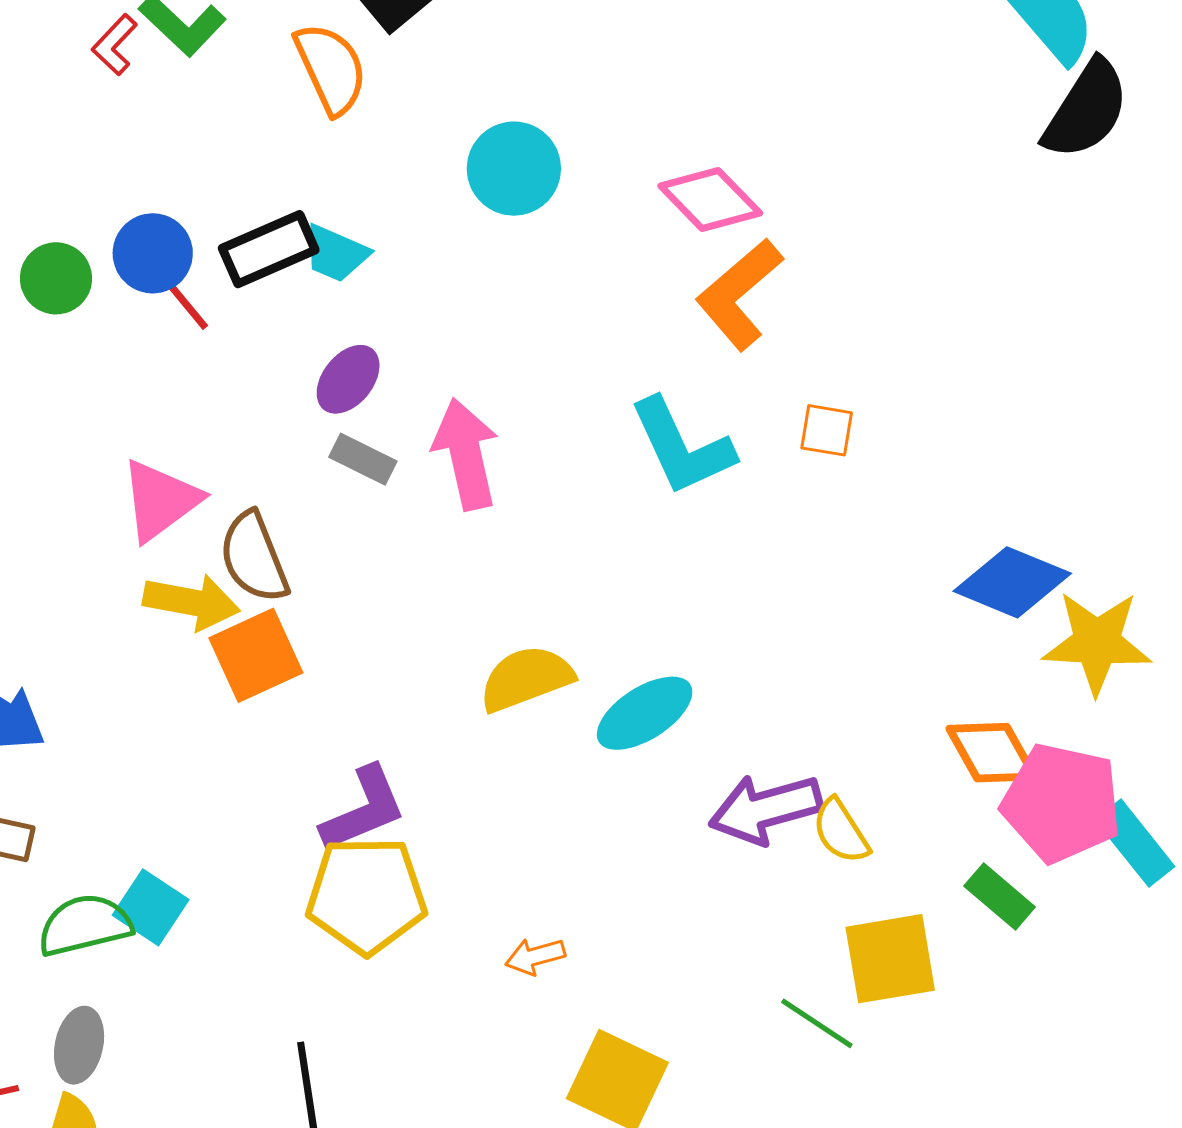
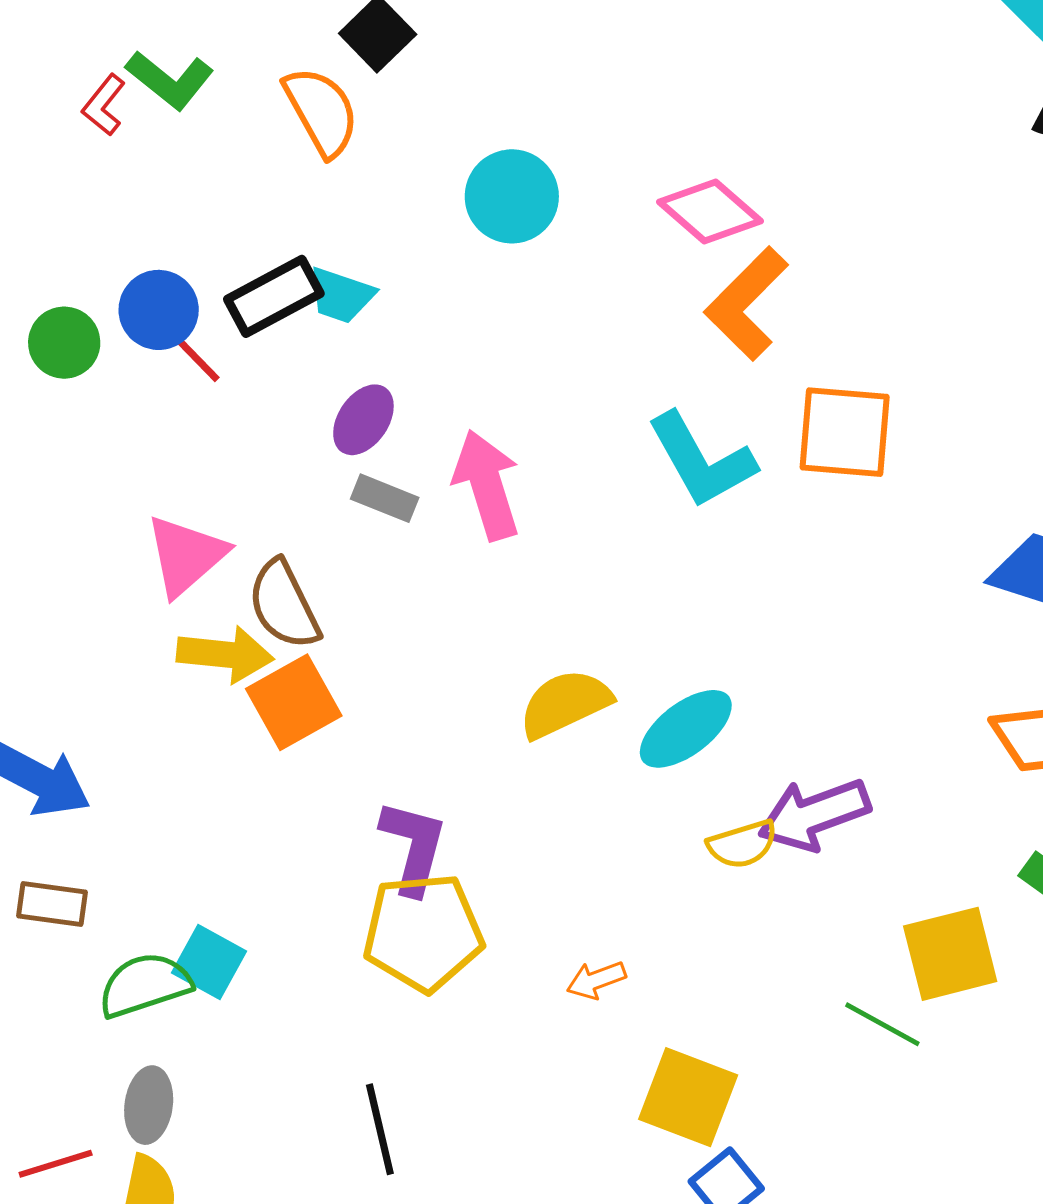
orange square: (827, 430) -> (845, 432), size x1.8
purple L-shape: (364, 809) -> (413, 847), turned -48
yellow semicircle: (841, 831) -> (742, 844), moved, turned -70

